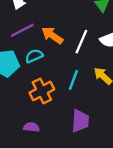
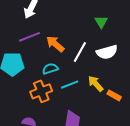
cyan semicircle: (34, 56) -> (50, 69), moved
cyan line: (73, 80) -> (70, 85), turned 42

